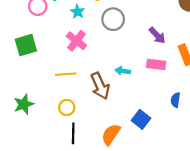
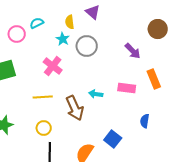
cyan star: (78, 12) -> (63, 39), moved
purple arrow: (157, 35) -> (133, 51), moved

